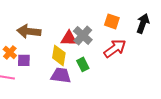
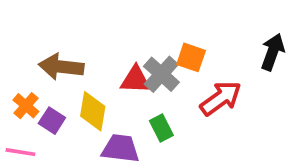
orange square: (112, 21) -> (191, 57), moved
yellow diamond: (59, 55) -> (93, 111), moved
purple square: (24, 60) -> (52, 121), turned 32

